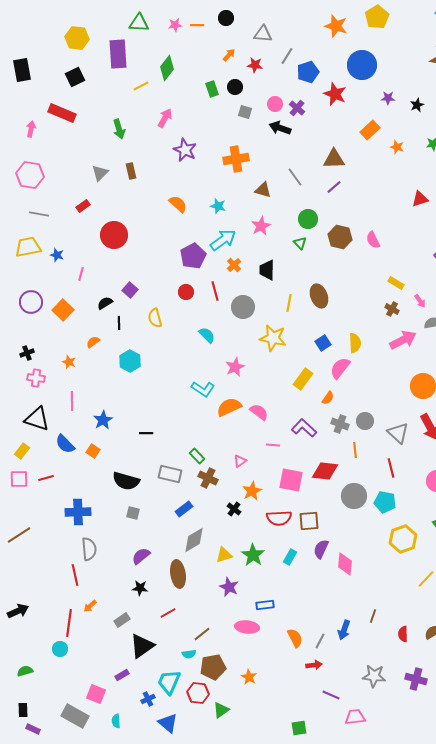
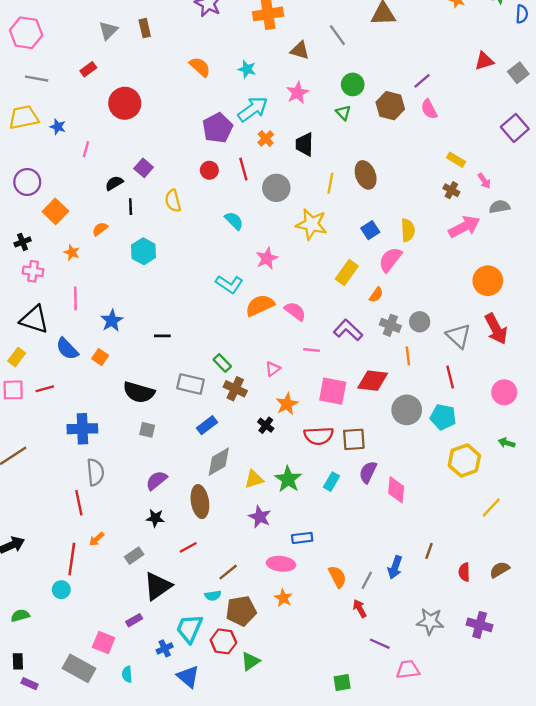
purple line: (334, 187) -> (422, 81), moved
orange square: (63, 310) -> (55, 211), moved
red arrow: (314, 665) -> (360, 608), turned -112
orange star: (249, 677) -> (283, 598), moved

